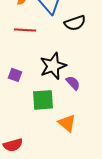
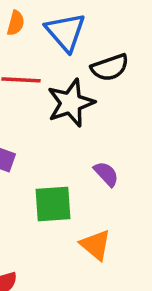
black star: (53, 66) -> (71, 103), moved

